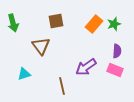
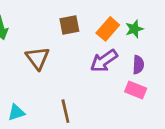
brown square: (56, 21) -> (69, 25), moved
purple arrow: (86, 67) -> (104, 61), moved
cyan triangle: (24, 74) -> (16, 112), moved

